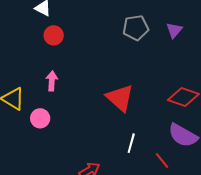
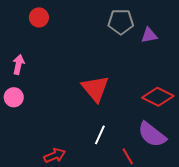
purple triangle: (174, 30) -> (149, 35), moved, turned 30
pink arrow: (52, 81) -> (18, 64), moved

